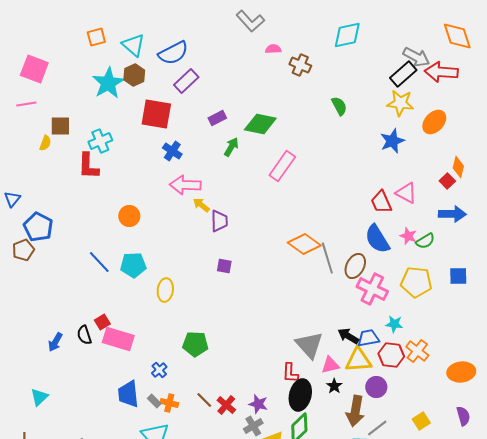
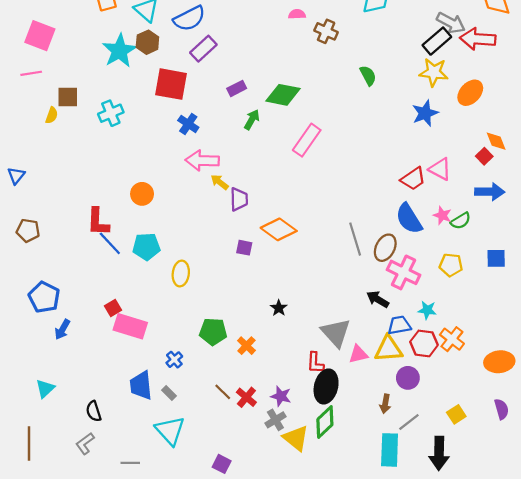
red L-shape: (88, 166) -> (98, 222), moved
orange diamond: (458, 167) -> (496, 141), turned -35
red trapezoid: (381, 202) -> (413, 179), turned -100
blue pentagon: (38, 227) -> (44, 297), moved
orange diamond: (304, 244) -> (279, 229), moved
brown pentagon: (23, 250) -> (28, 230), turned 30
yellow pentagon: (416, 282) -> (451, 265), size x0.7
black semicircle: (84, 335) -> (94, 411), moved
black arrow: (348, 336) -> (378, 299), moved
black star: (334, 386) -> (279, 308), moved
orange cross: (169, 403) -> (246, 346), moved, turned 30
brown arrow: (355, 411) -> (385, 404), size x0.6

